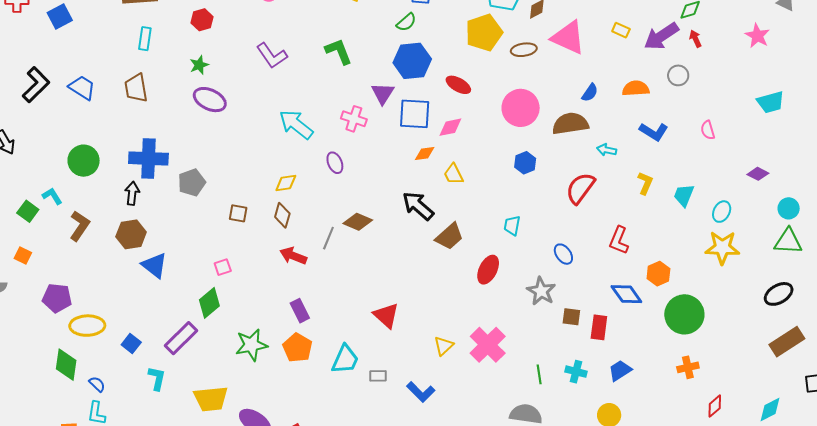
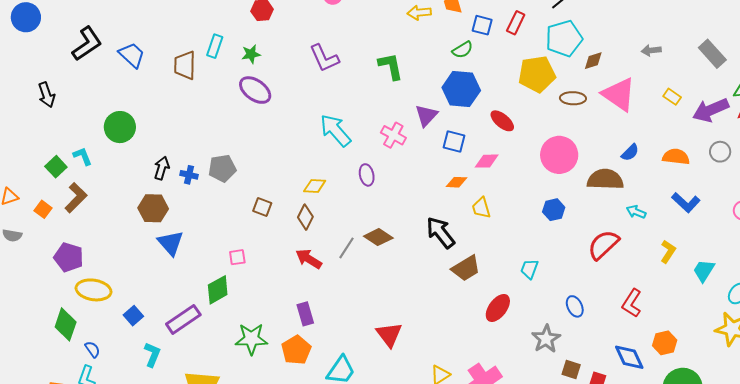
cyan rectangle: (145, 39) -> (215, 46), moved
blue square: (415, 114) -> (454, 141), size x0.7
blue cross: (148, 158) -> (189, 175), moved, size x0.5
brown L-shape: (80, 226) -> (76, 198), moved

